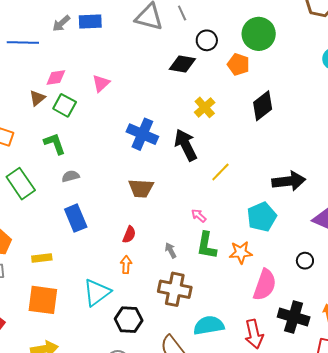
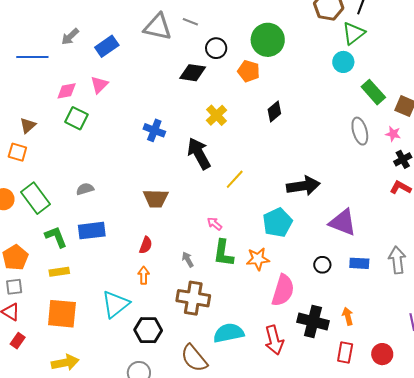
gray line: (182, 13) -> (190, 22), turned -42
blue rectangle: (90, 22) -> (107, 46), moved, turned -30
pink triangle: (101, 83) -> (99, 85), moved
brown triangle: (37, 98) -> (28, 125), moved
black diamond: (263, 106) -> (274, 112), size x0.7
blue cross: (142, 134) -> (154, 130), moved, size x0.7
green L-shape: (55, 144) -> (56, 237), moved
blue rectangle: (76, 218) -> (92, 231), turned -72

